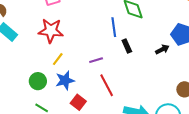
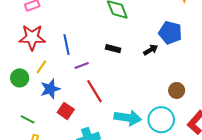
blue line: (114, 27) -> (66, 45), moved
black rectangle: (127, 46) -> (113, 49), turned -48
green circle: (38, 81) -> (20, 78), moved

